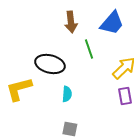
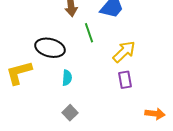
gray square: (70, 129) -> (70, 113), turned 35

